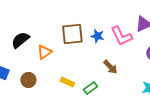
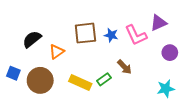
brown circle: (28, 80) -> (40, 80), size x1.6
yellow rectangle: (67, 82) -> (80, 82), size x1.5
green rectangle: (90, 88) -> (104, 79), moved

